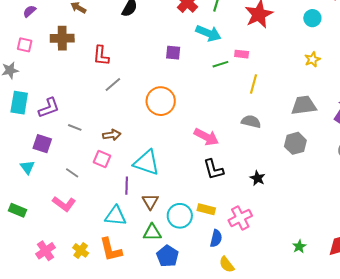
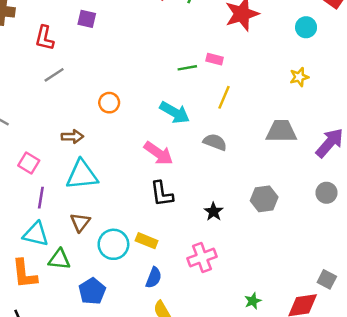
cyan arrow: (208, 33) -> (175, 112), moved
purple square: (173, 53) -> (87, 19), moved
orange circle: (161, 101) -> (109, 103), size x0.6
brown arrow: (112, 135) -> (72, 137), moved
gray hexagon: (295, 143) -> (264, 199), moved
cyan triangle: (147, 163) -> (82, 175), turned -32
purple line: (127, 186) -> (41, 198), moved
pink cross: (240, 218) -> (202, 258), moved
green triangle: (152, 232) -> (59, 259), moved

